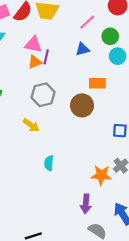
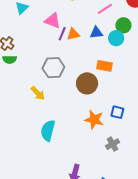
cyan circle: (118, 56) -> (116, 38), moved
orange triangle: (35, 62) -> (73, 34), moved
cyan semicircle: (49, 163) -> (48, 130), size x1.5
orange star: (101, 175) -> (94, 120), moved

